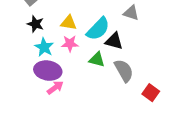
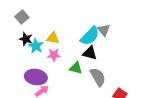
gray triangle: (131, 13) -> (104, 30), turned 32
cyan semicircle: (98, 29) -> (90, 36), moved
cyan star: (44, 47) -> (36, 46), moved

